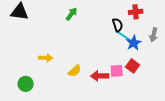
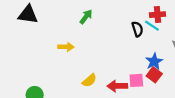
cyan line: (124, 36) -> (152, 26), moved
blue star: (134, 43) -> (154, 61), moved
yellow arrow: (46, 58) -> (66, 47), moved

